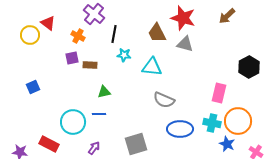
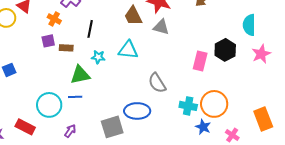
black line: (114, 34) -> (90, 29), moved
cyan star: (124, 55) -> (98, 57), moved
green triangle: (104, 92) -> (80, 75), size x1.5
pink rectangle: (219, 93) -> (200, 61), moved
gray semicircle: (164, 100) -> (157, 83), moved, turned 35
blue ellipse: (180, 129) -> (137, 111), moved

